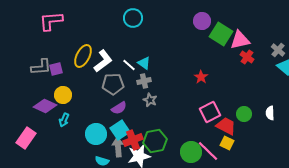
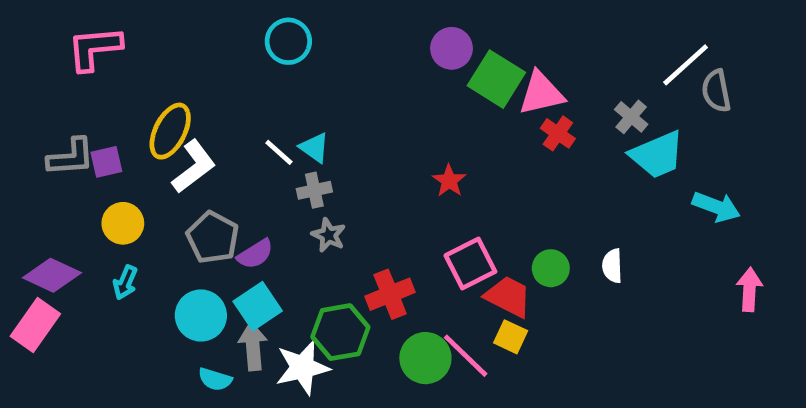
white L-shape: (103, 61) -> (194, 167), moved
gray pentagon: (113, 84) -> (213, 237), moved, turned 30
purple diamond: (45, 106) -> (52, 275), moved
red cross: (133, 140) -> (390, 294), moved

